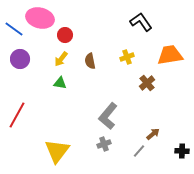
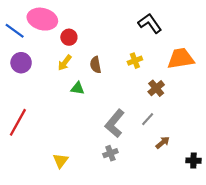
green triangle: (60, 83) -> (77, 88), moved
yellow triangle: (57, 151) -> (60, 161), size x0.6
gray line: (139, 151) -> (148, 119), moved

